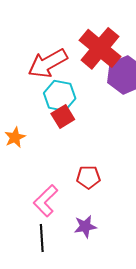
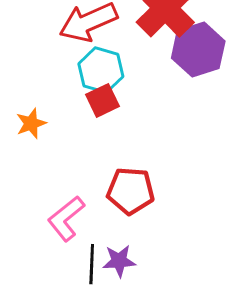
red pentagon: (88, 177) -> (131, 191), size x1.4
black line: (42, 238) -> (92, 264), moved

